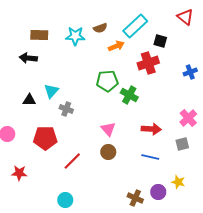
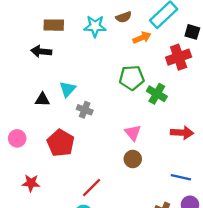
red pentagon: (45, 138) -> (61, 143), turned 30
blue line: (150, 157) -> (181, 177), moved
red line: (72, 161) -> (92, 188), moved

